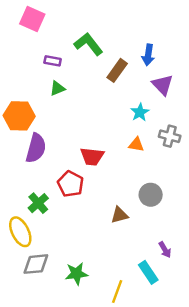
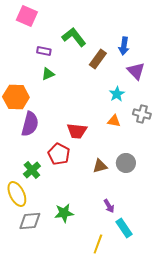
brown triangle: (120, 215) -> (100, 166), moved
purple arrow: (165, 250) -> (109, 206), moved
green star: (76, 274) -> (64, 213), moved

